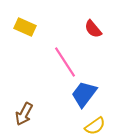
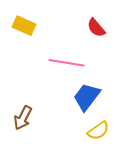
pink line: (65, 62) -> (66, 63), turned -48

